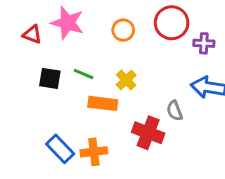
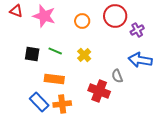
red triangle: (32, 34) -> (16, 11), moved
purple cross: (204, 43) -> (137, 30), turned -32
orange rectangle: (103, 103) -> (54, 79), moved

